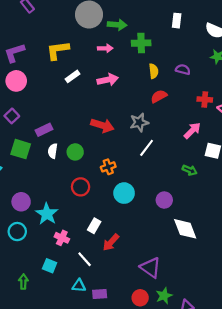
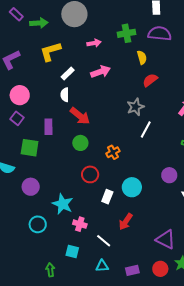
green arrow: (117, 25) -> (39, 23), moved
purple semicircle: (183, 69) -> (160, 34), moved, size x1.6
pink circle: (16, 81) -> (20, 95), moved
red arrow: (102, 125) -> (80, 116), moved, turned 30
purple rectangle: (44, 130) -> (48, 127), turned -56
white semicircle: (53, 151) -> (65, 95), moved
cyan circle: (124, 193) -> (132, 187), moved
purple circle: (21, 202) -> (31, 187), moved
white rectangle: (94, 226) -> (107, 197), moved
purple rectangle: (100, 294) -> (132, 270), moved

